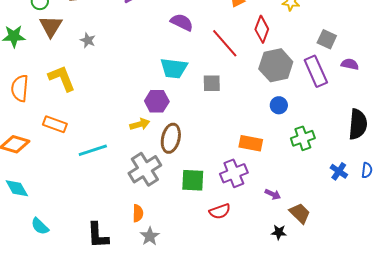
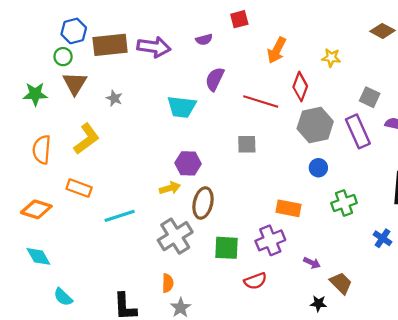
purple semicircle: (182, 22) -> (215, 79), turned -90
red line: (225, 43) -> (261, 101), turned -32
cyan trapezoid: (174, 68) -> (182, 107), moved
yellow L-shape: (62, 78) -> (87, 139), turned 76

